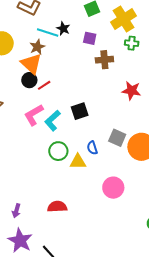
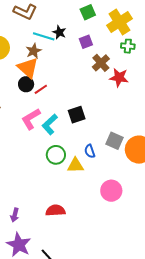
purple square: (90, 38) -> (86, 42), turned -32
brown cross: (104, 60) -> (101, 63), turned -36
red star: (131, 91) -> (119, 78), moved

